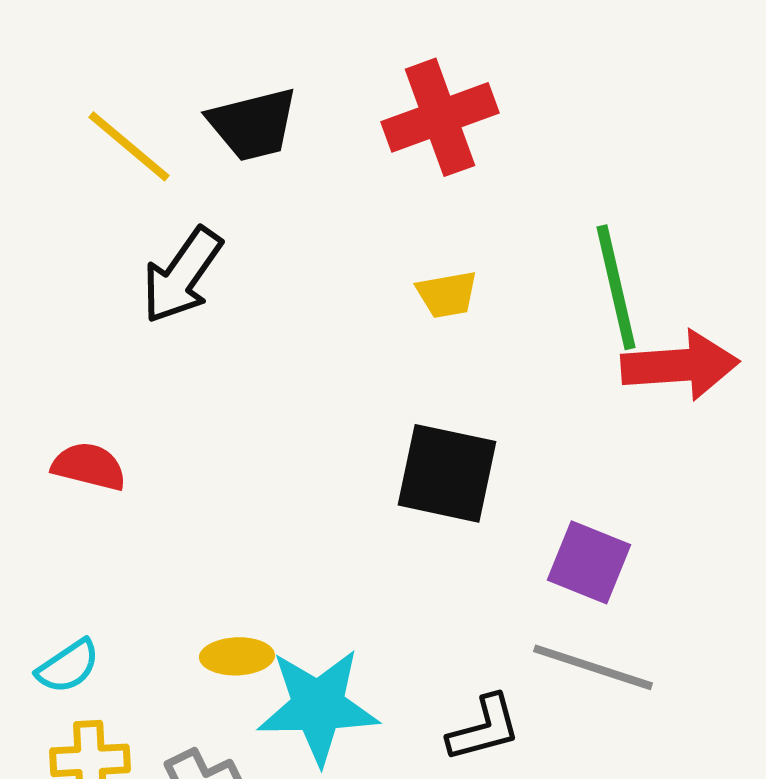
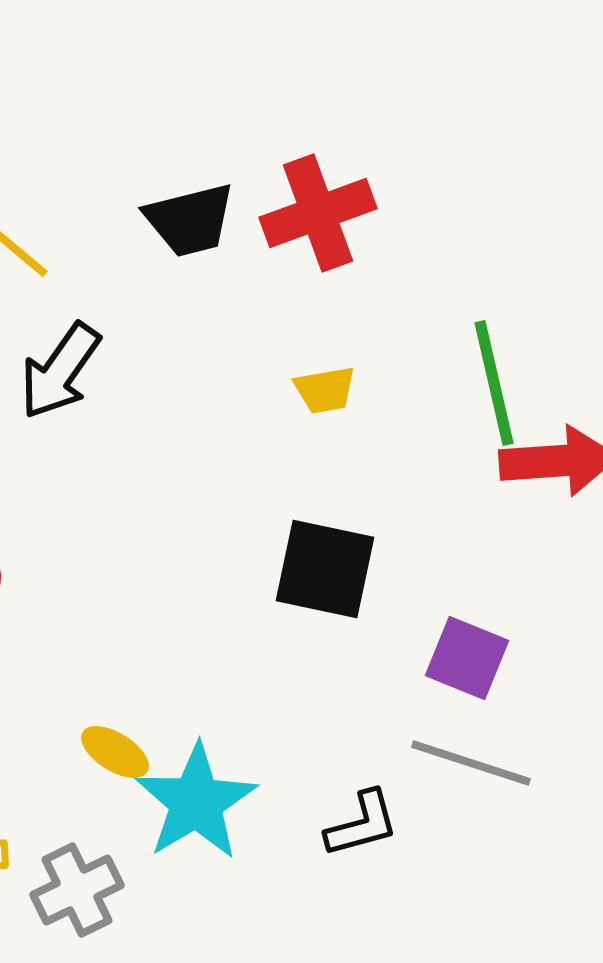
black trapezoid: (253, 124) -> (190, 220), moved
yellow ellipse: (237, 656) -> (115, 752), turned 34
cyan star: (318, 706) -> (196, 802), turned -30

